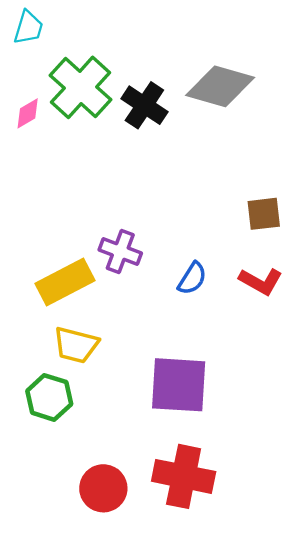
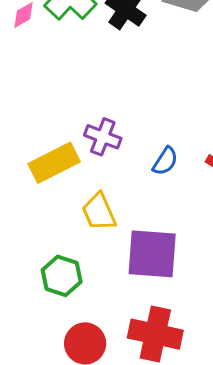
yellow trapezoid: (76, 345) -> (99, 212), moved, turned 51
green hexagon: (49, 397) -> (62, 276), moved

